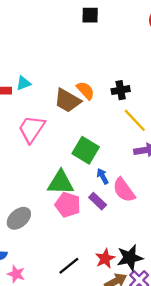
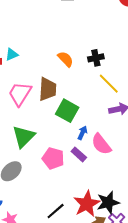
brown trapezoid: (68, 101) -> (48, 89), moved, turned -115
blue arrow: (103, 176) -> (82, 133), turned 56
green triangle: (61, 183) -> (24, 137), moved, turned -45
red star: (105, 259) -> (87, 204), size x1.5

